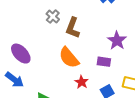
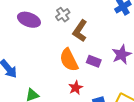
purple ellipse: (21, 54) -> (29, 20), moved, turned -40
purple rectangle: (104, 62) -> (94, 61), moved

